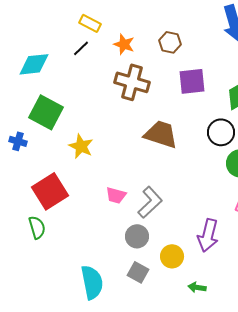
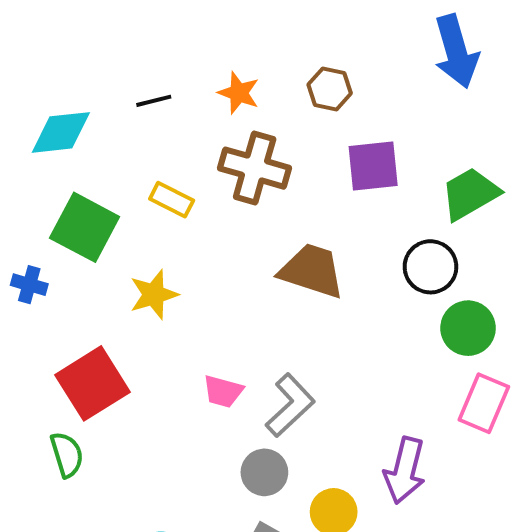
yellow rectangle: (90, 23) -> (172, 200), moved
black line: (81, 48) -> (154, 101), turned 30
yellow star: (81, 146) -> (154, 295), turned 30

